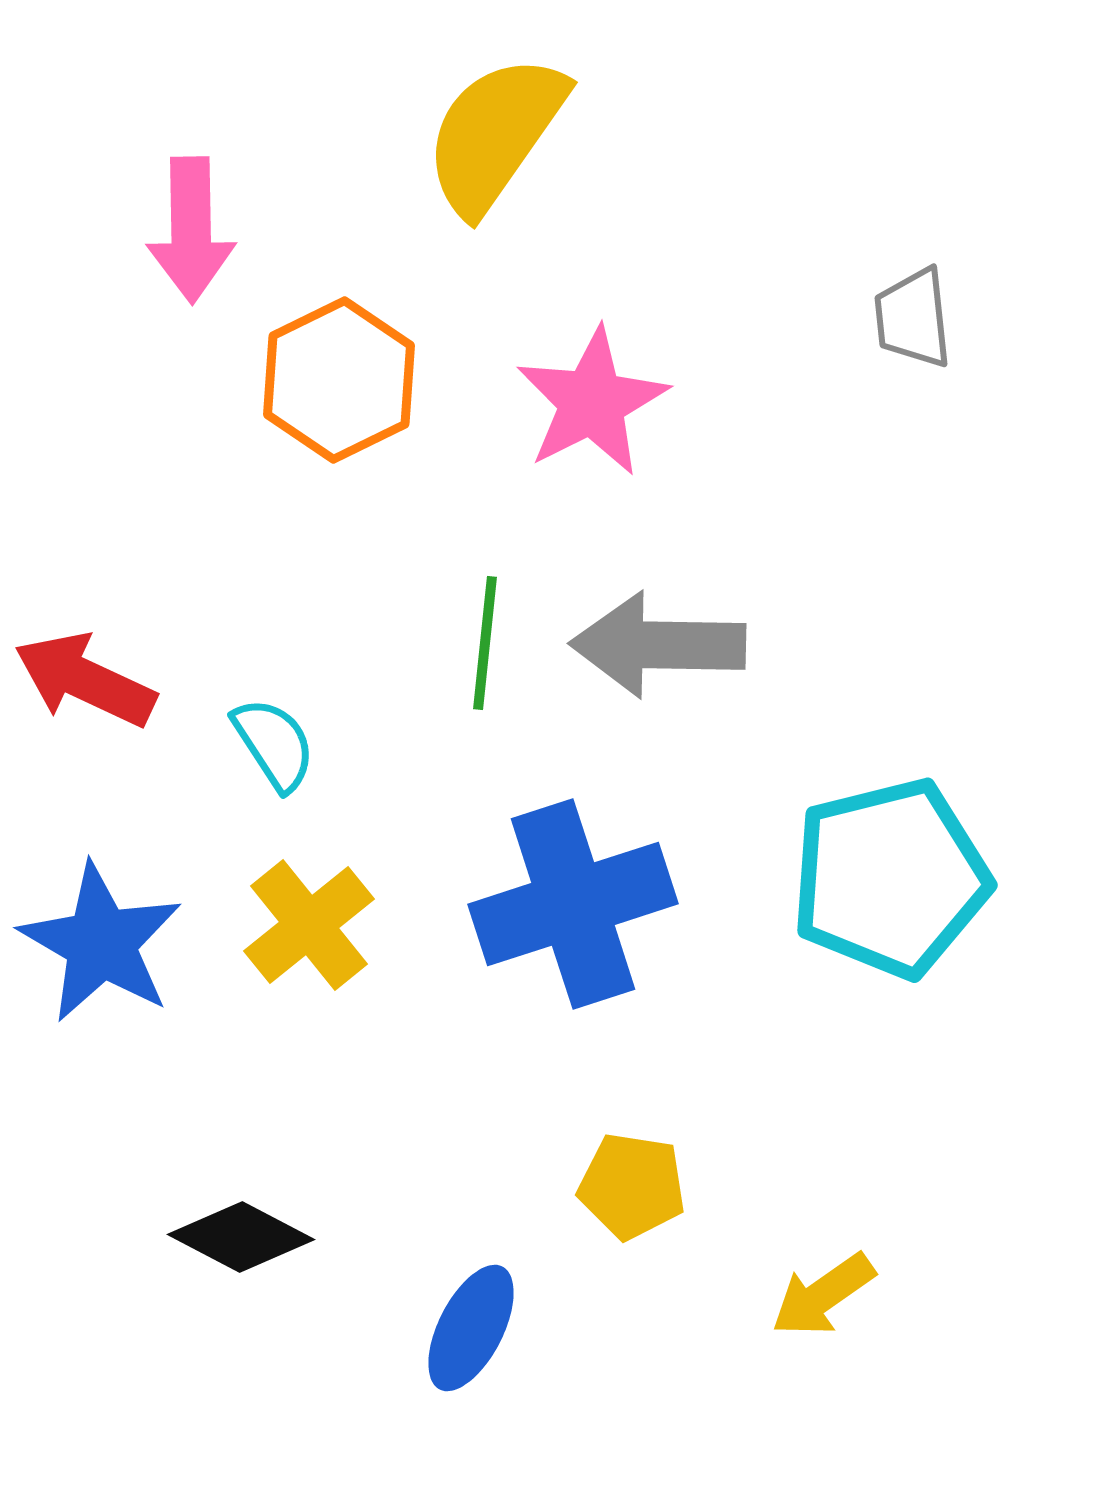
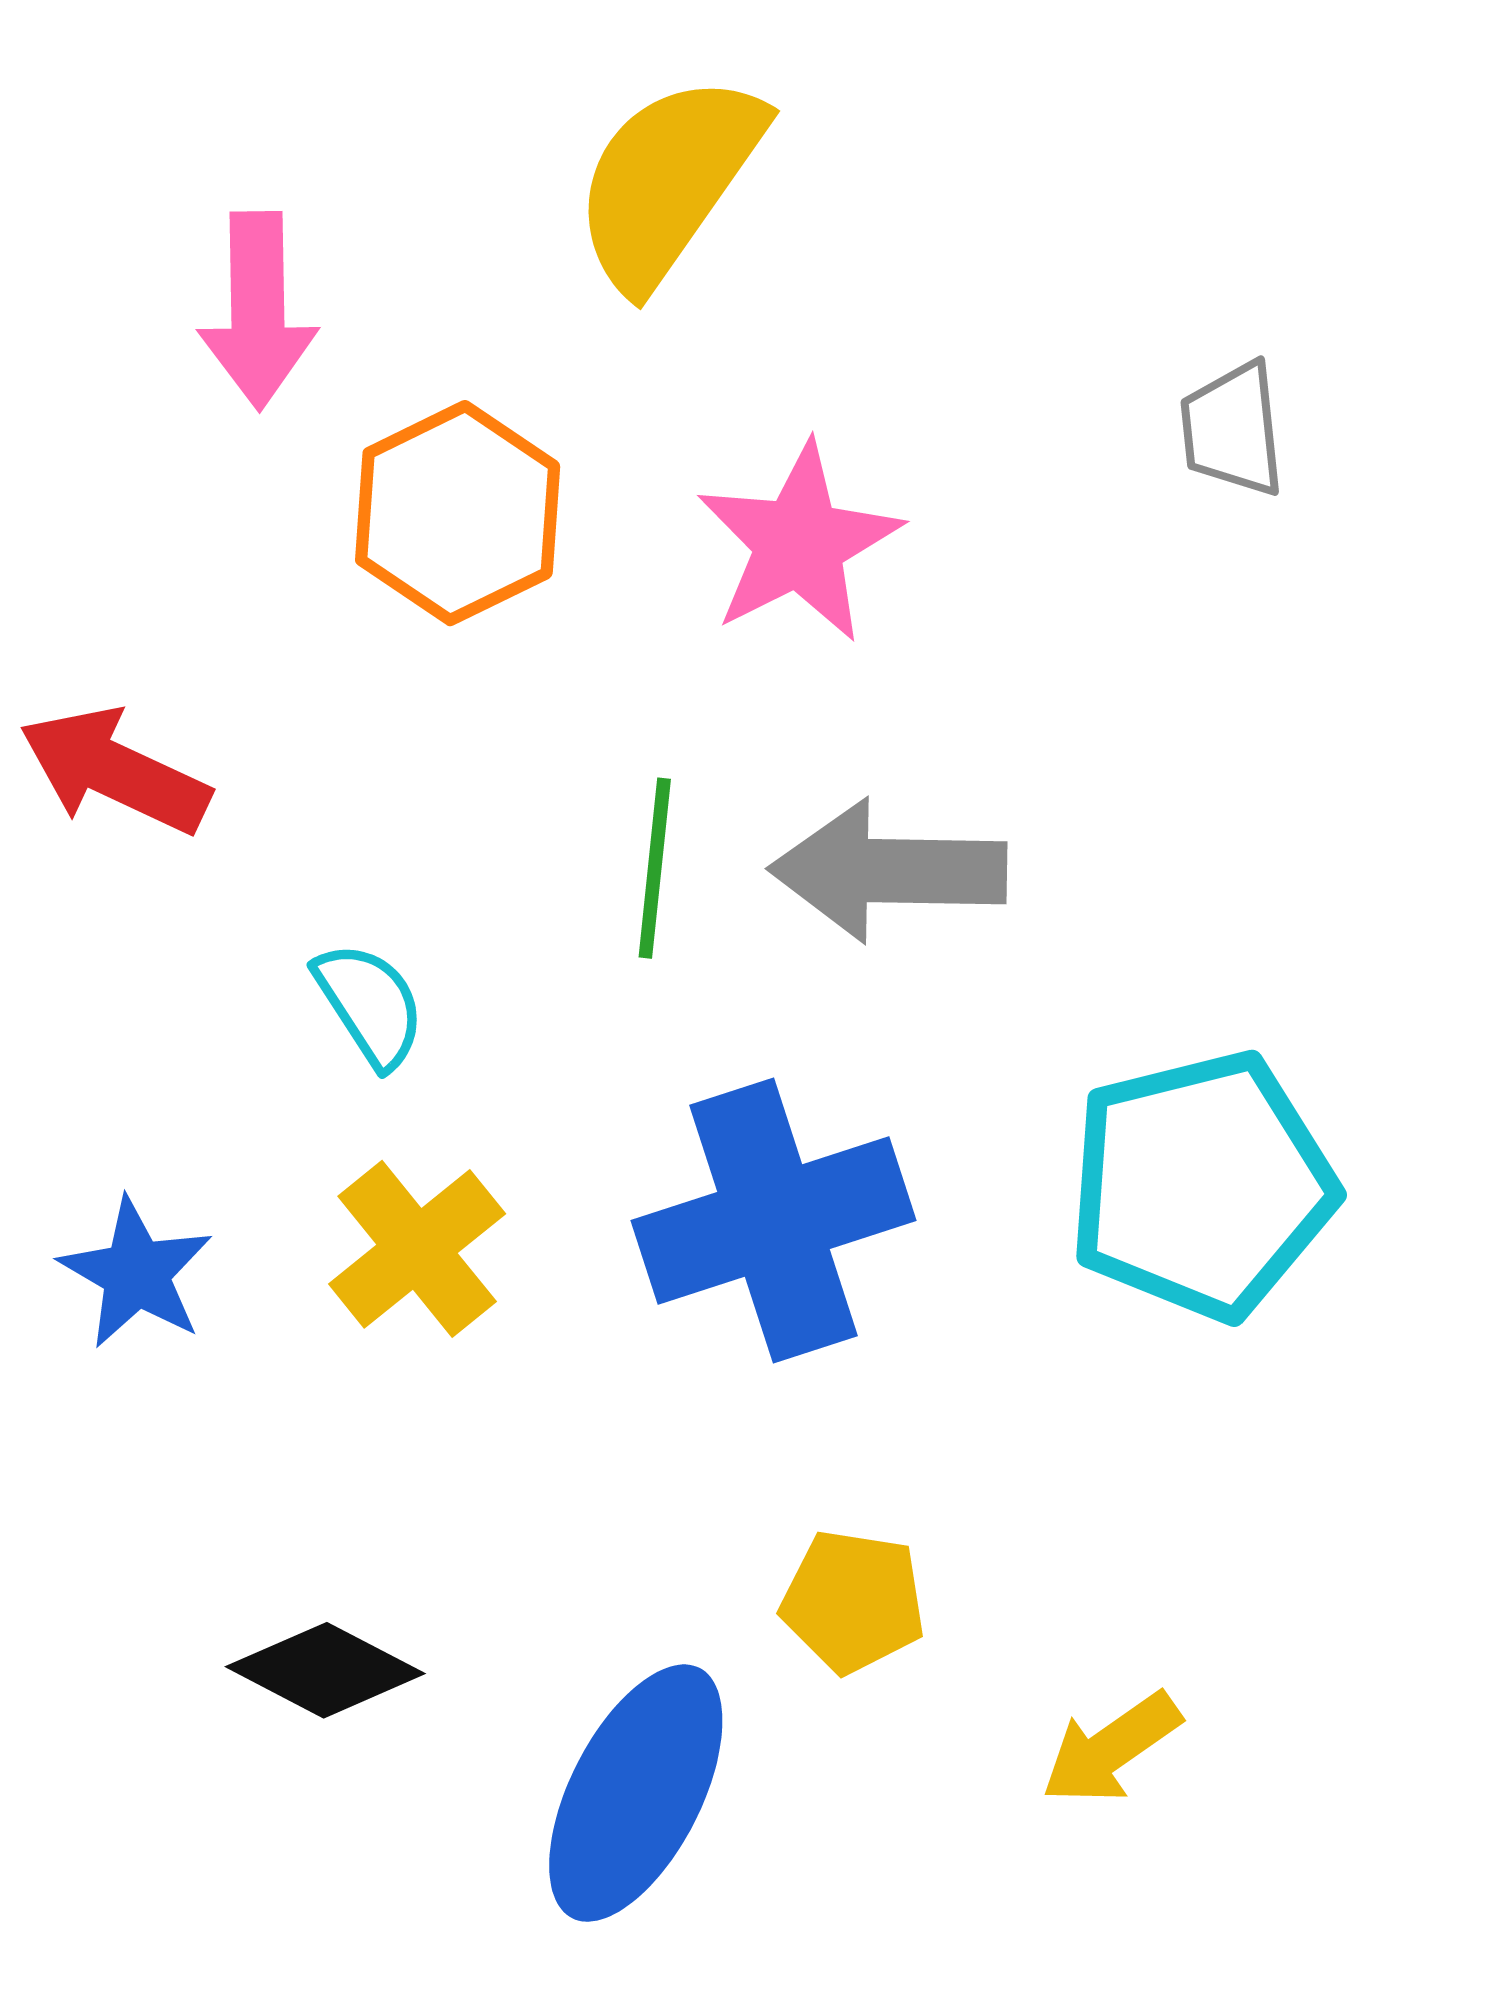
red arrow: (85, 680) -> (115, 771), moved
blue star: (101, 943) -> (136, 1273), size x0.7
blue ellipse: (471, 1328) -> (636, 1793), size x1.5

